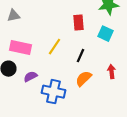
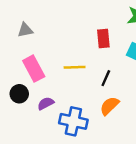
yellow line: (54, 47) -> (75, 67), turned 54
pink rectangle: (20, 48) -> (34, 69), turned 50

